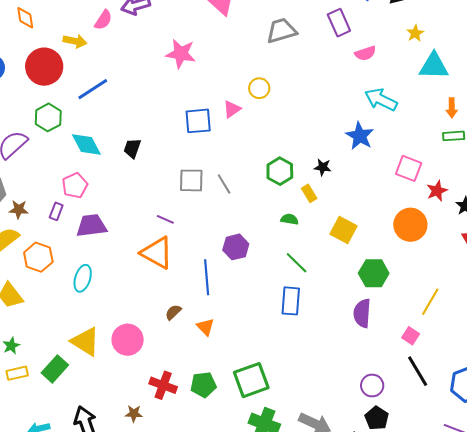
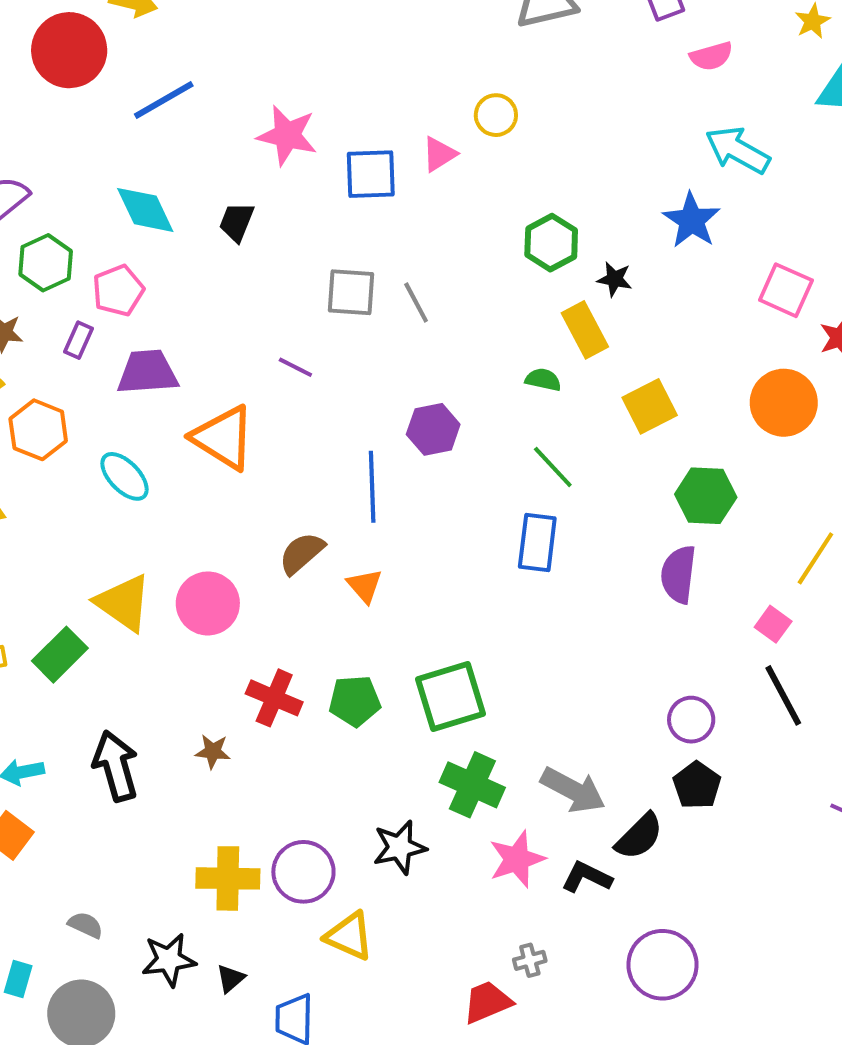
pink star: (181, 54) -> (287, 135), moved
green hexagon: (48, 117) -> (46, 263), moved
green hexagon: (280, 171) -> (551, 243), moved
yellow rectangle: (309, 193) -> (585, 330), size x1.5
yellow square: (343, 230) -> (650, 406), turned 32
orange triangle: (157, 253) -> (223, 438), moved
cyan ellipse: (83, 278) -> (124, 476), turned -64
brown semicircle: (173, 312) -> (302, 553), size x1.4

